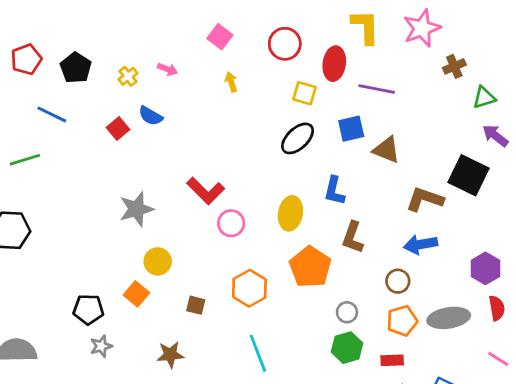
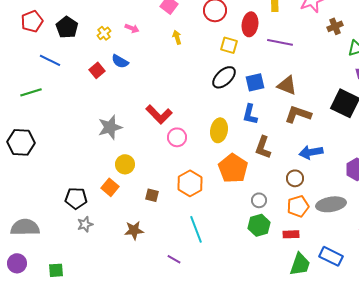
blue square: (351, 129) -> (255, 82), moved
brown L-shape: (425, 199) -> (298, 114), moved

